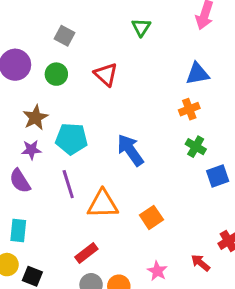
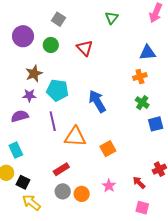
purple semicircle: (20, 181) -> (20, 116), turned 102
cyan rectangle: (18, 230) -> (16, 150), turned -35

